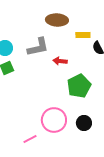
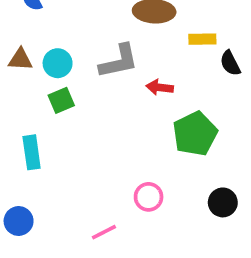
pink circle: (54, 120) -> (149, 197), size x0.6
black circle: (84, 123) -> (223, 202), moved

